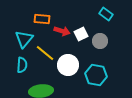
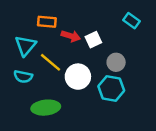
cyan rectangle: (106, 14) -> (132, 21), moved
gray circle: (100, 41) -> (116, 62), moved
cyan semicircle: (22, 65) -> (23, 77), turned 98

